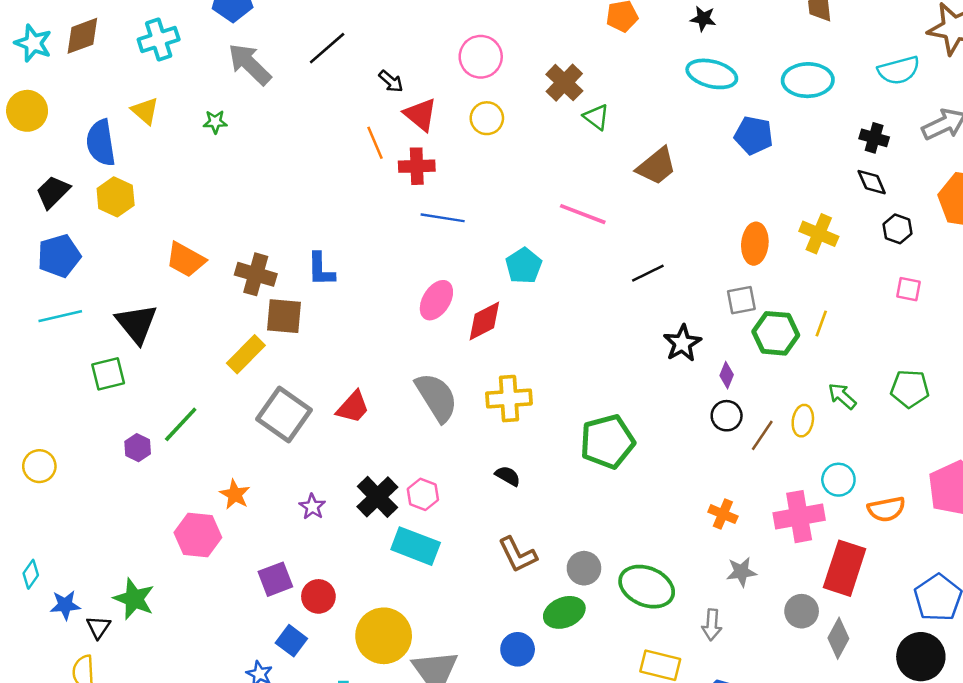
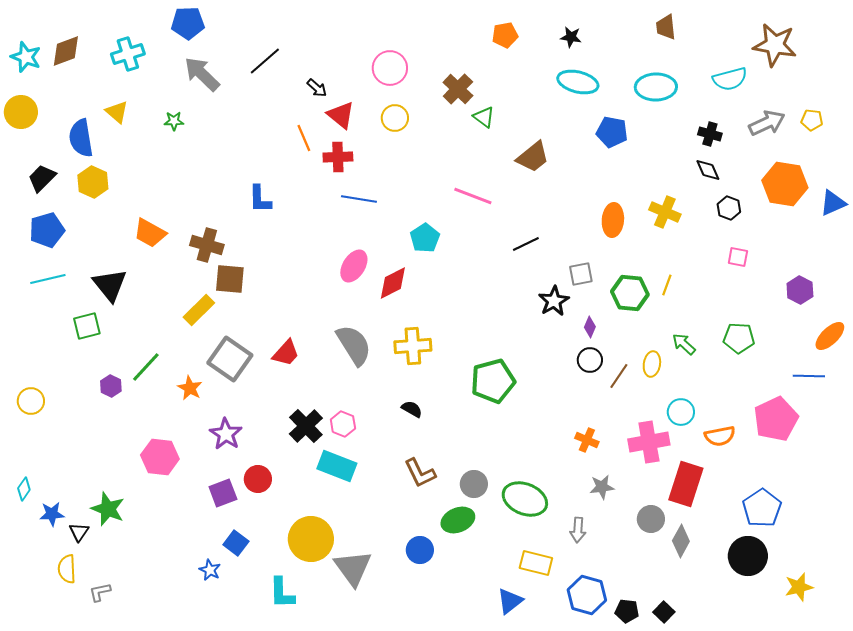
blue L-shape: (321, 269) -> (260, 199), moved
gray square: (741, 300) -> (581, 274), moved
orange star: (235, 494) -> (190, 388), moved
purple star: (312, 507) -> (226, 434), moved, size x1.5
red circle: (318, 596) -> (258, 479), moved

